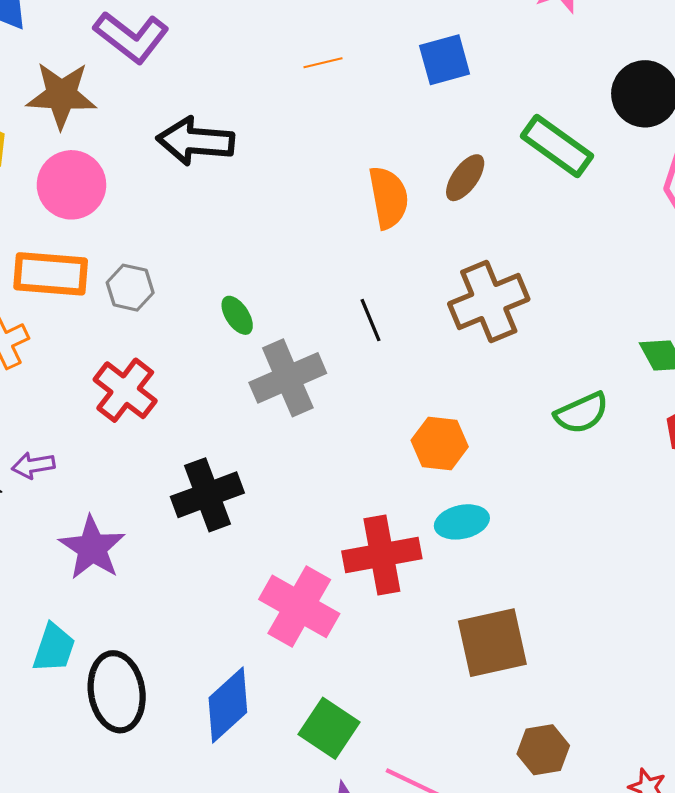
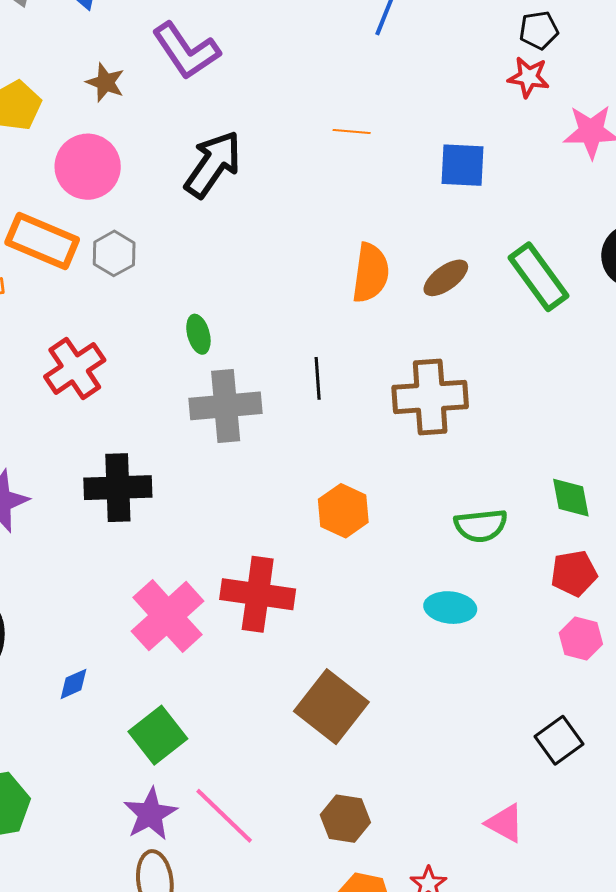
brown star: (61, 95) -> (105, 82), size x0.6
black arrow: (196, 141) -> (213, 164), turned 102
gray hexagon: (130, 288) -> (114, 253), moved
cyan ellipse: (462, 522) -> (450, 608), moved
brown square: (492, 643) -> (331, 707), turned 32
blue diamond: (228, 705) -> (73, 684), size x0.5

